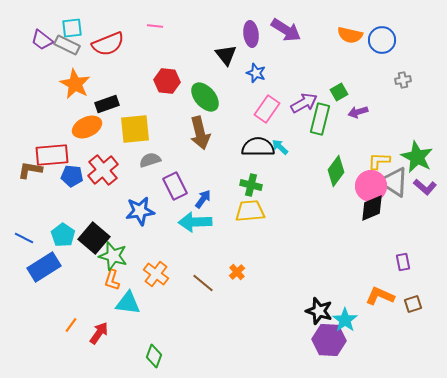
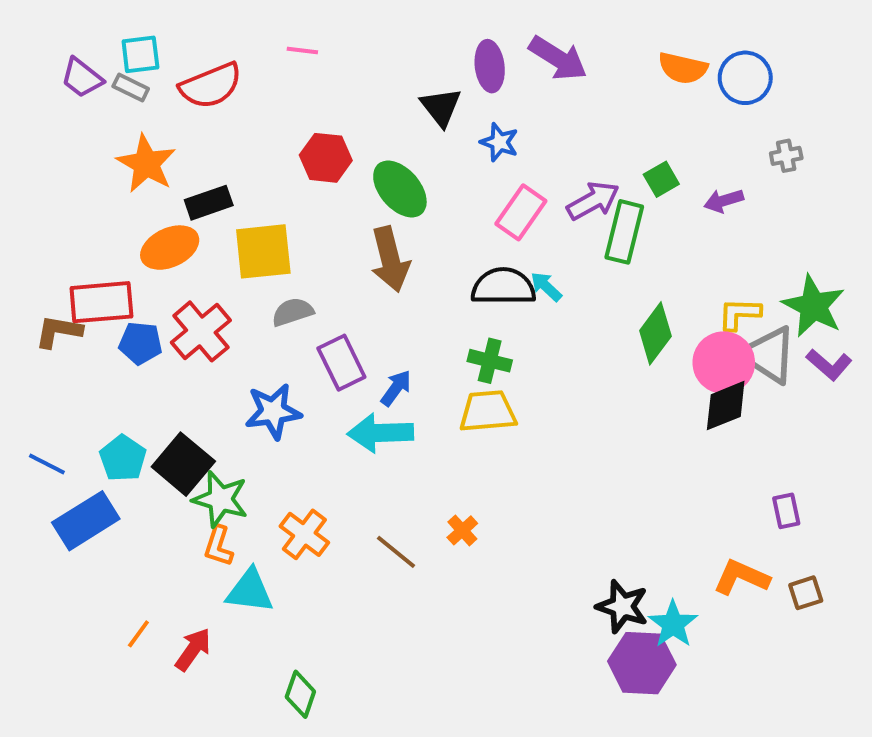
gray rectangle: (67, 45) -> (131, 88), size x0.7
purple arrow: (358, 112) -> (724, 201), moved

